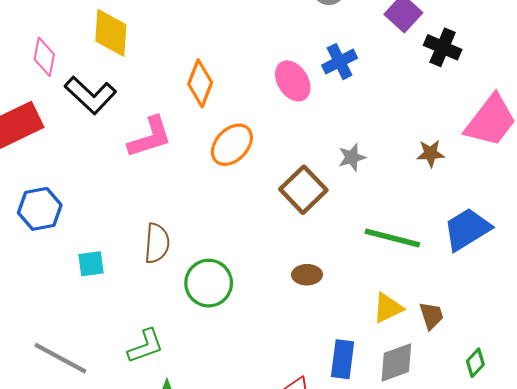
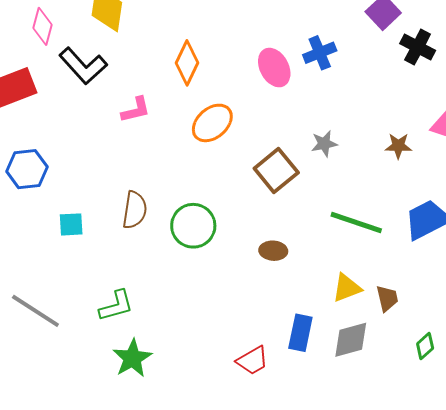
pink L-shape: (150, 137) -> (136, 110), size x0.7
green circle: (209, 283) -> (193, 226), moved

